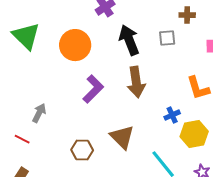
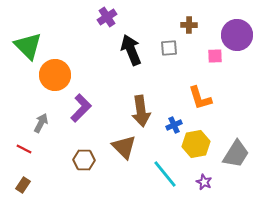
orange circle: (75, 45) -> (55, 75), moved
brown arrow: (136, 82) -> (141, 111), moved
purple L-shape: (93, 89) -> (81, 108), moved

